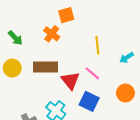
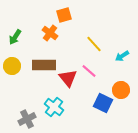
green arrow: (15, 38) -> (15, 37), turned 77
yellow line: (97, 45) -> (94, 44), turned -36
blue square: (89, 101) -> (103, 103), moved

